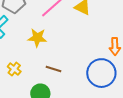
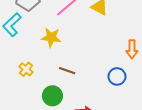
blue circle: (101, 73) -> (117, 76), size x0.6

